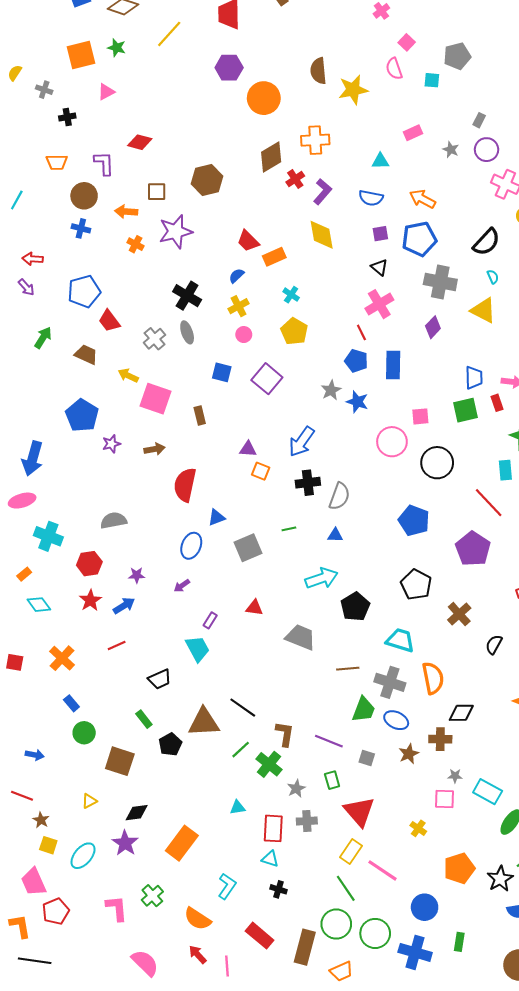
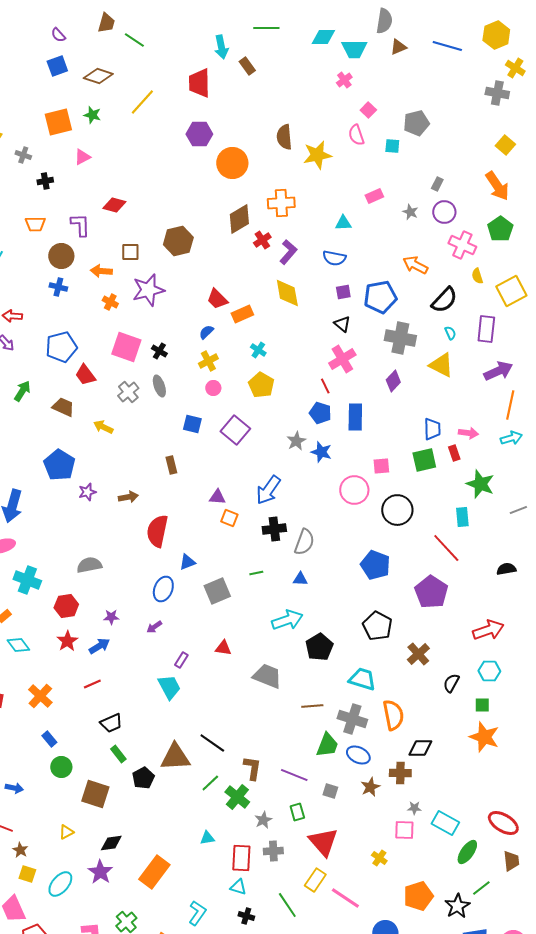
orange arrow: (422, 199) -> (415, 265), moved
black cross: (187, 296) -> (159, 351), size x0.6
pink square: (156, 399) -> (126, 347), moved
black trapezoid: (160, 679) -> (111, 723), moved
green line: (346, 888) -> (287, 905), moved

